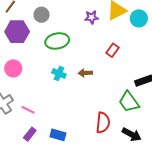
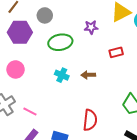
purple star: (92, 17) -> (91, 27), moved
red rectangle: (112, 50) -> (116, 52), turned 40
red semicircle: (103, 123) -> (90, 120), moved

